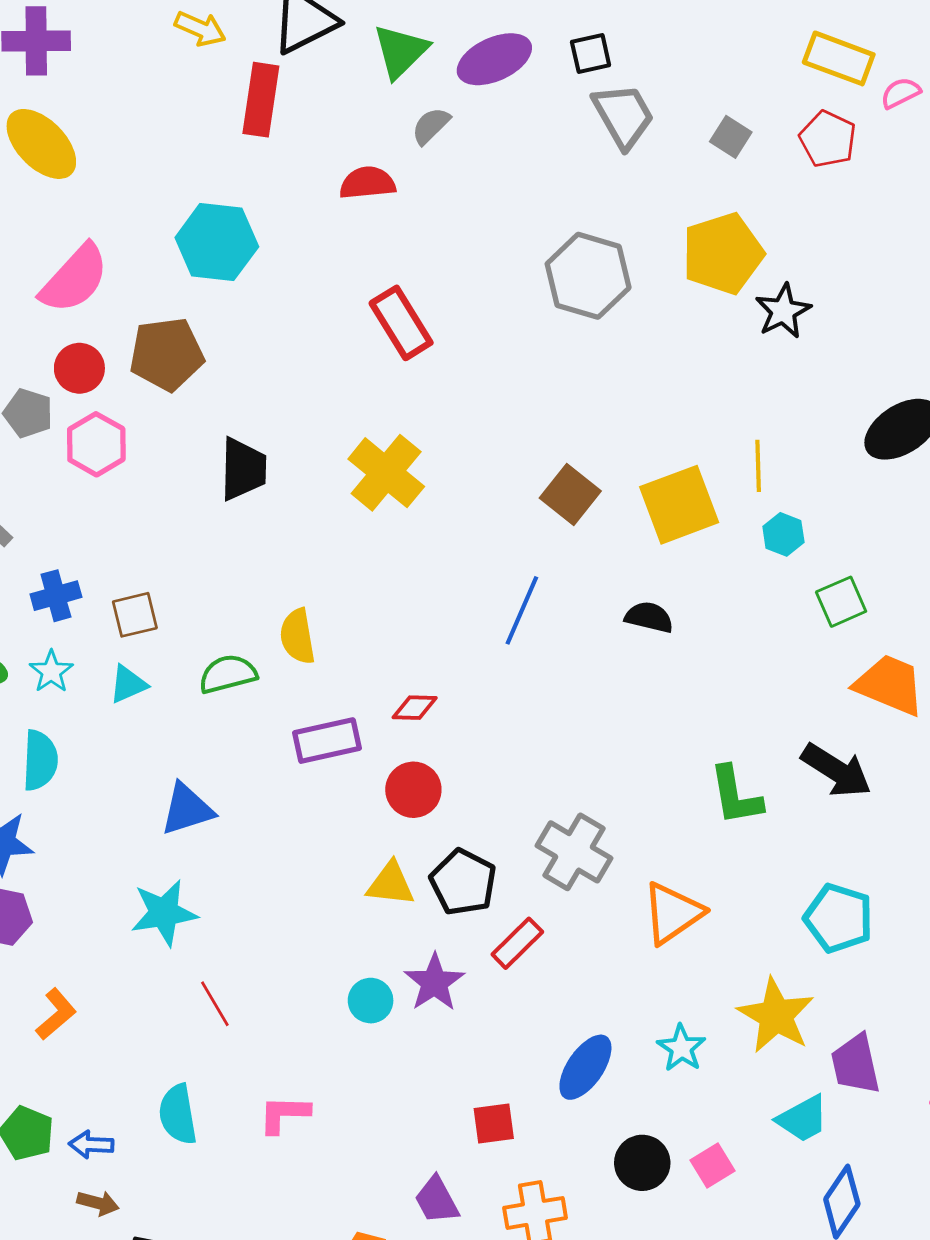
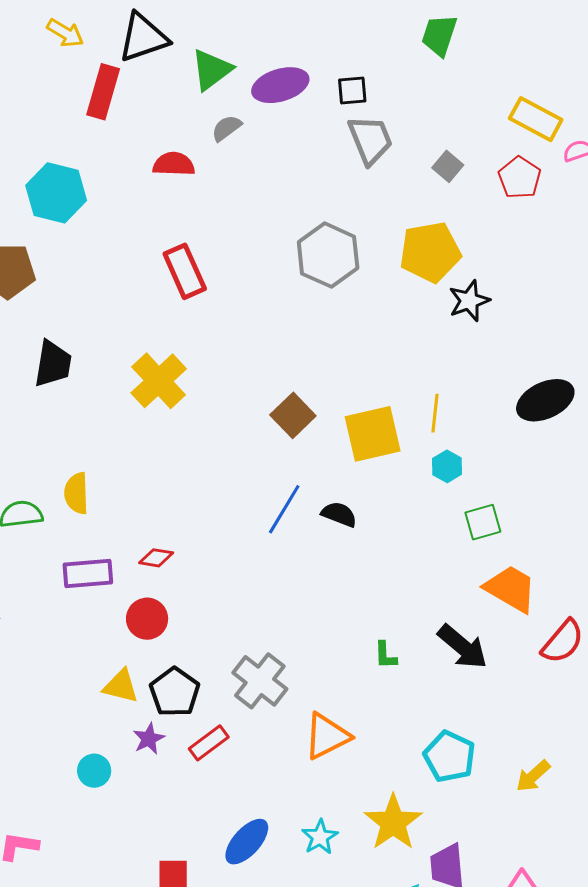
blue line: (522, 610) -> (284, 509), moved
green L-shape: (736, 796) -> (385, 655), size x0.6
purple star: (434, 982) -> (149, 739), moved, size x0.7

